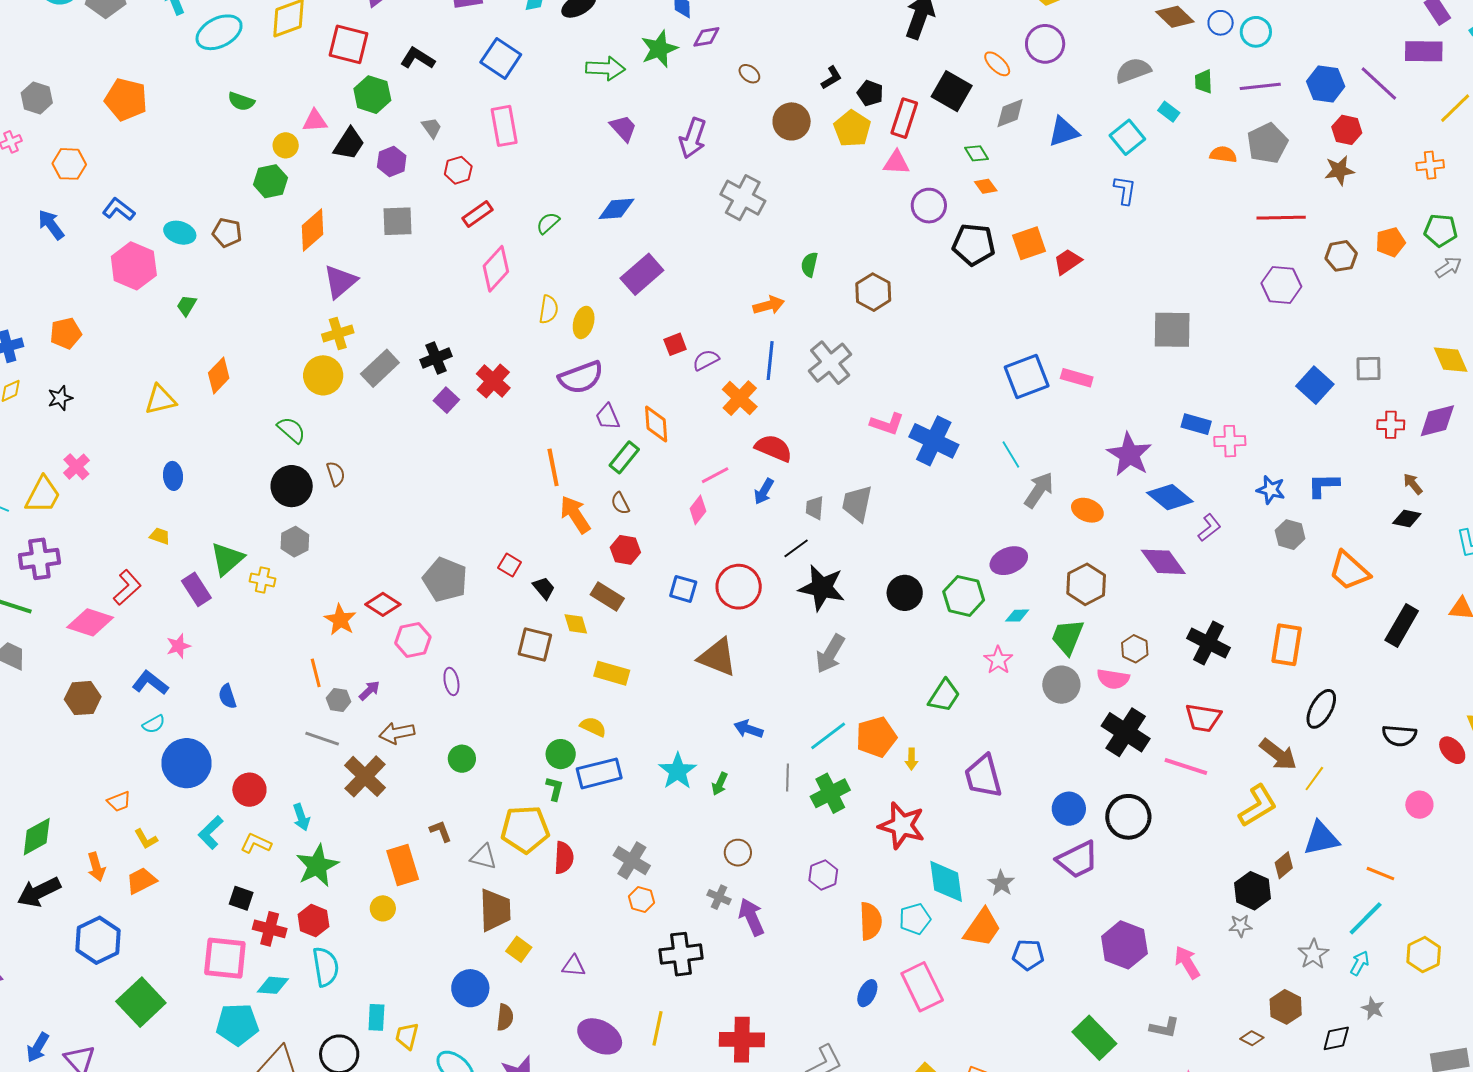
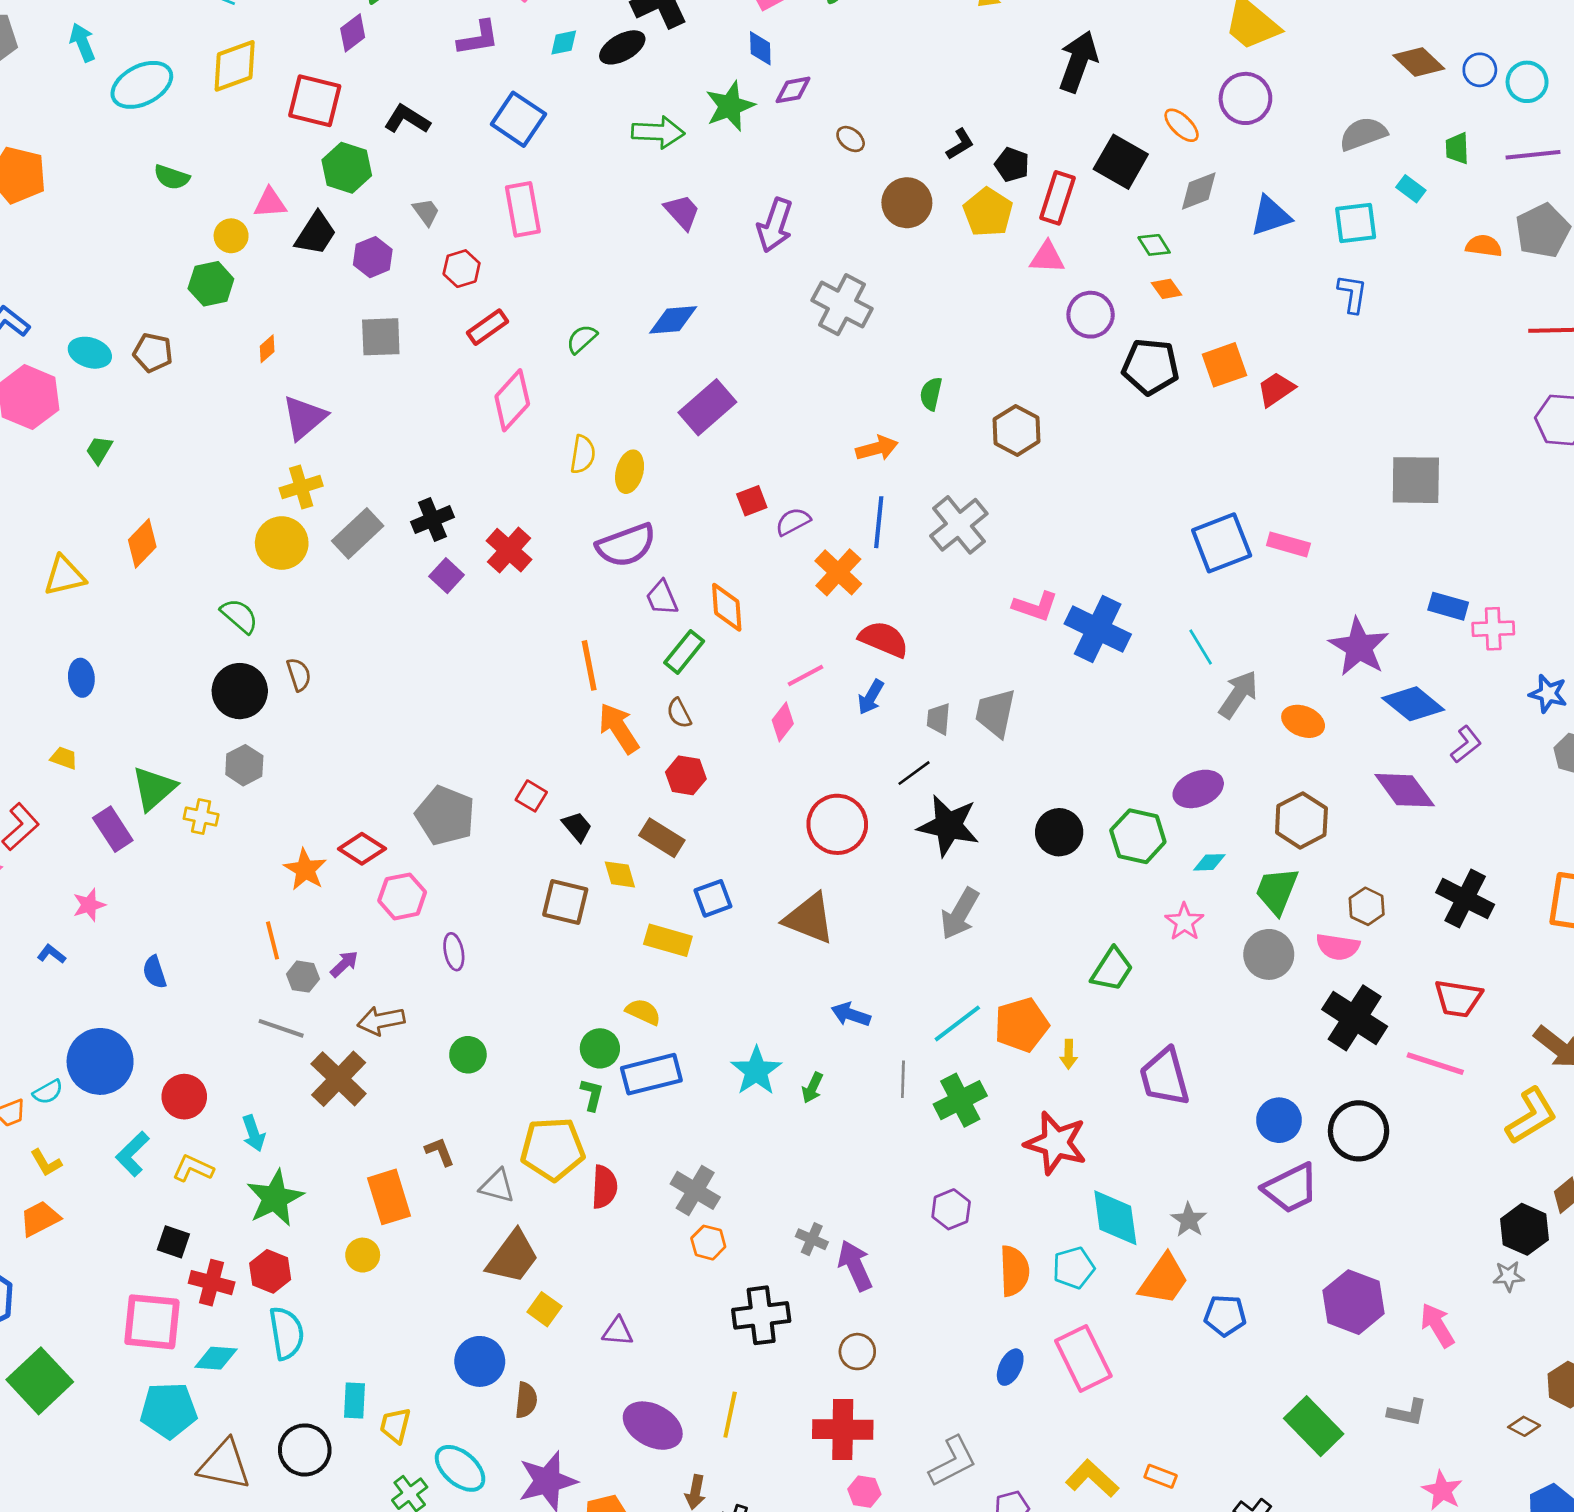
cyan square: (1127, 137) -> (1356, 223), turned 32
orange diamond: (313, 230) -> (267, 349), size x0.5
blue square: (683, 589) -> (713, 898), moved, turned -36
blue L-shape: (150, 683) -> (51, 954), size x0.6
cyan semicircle: (154, 724) -> (48, 1092), moved
brown circle: (738, 853) -> (857, 1352), moved
brown trapezoid: (495, 910) -> (513, 1257), turned 39

